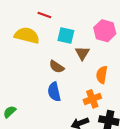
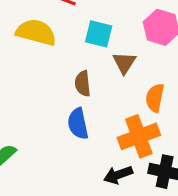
brown semicircle: (57, 67) -> (83, 84), turned 49
orange cross: (92, 99) -> (139, 136), size x1.4

